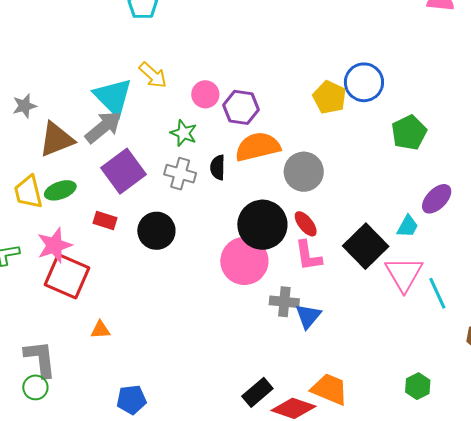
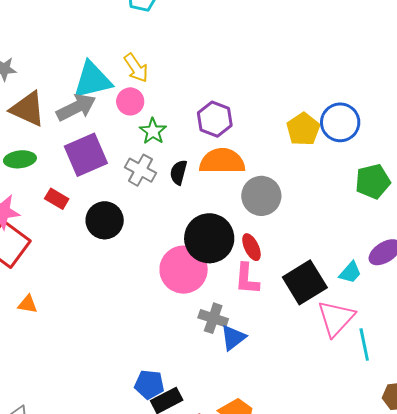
pink circle: (205, 94) -> (130, 101), moved
cyan triangle: (113, 97) -> (92, 80), turned 48
brown triangle: (56, 139) -> (28, 109), turned 33
blue pentagon: (131, 400) -> (149, 384), moved

